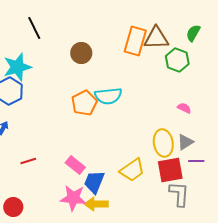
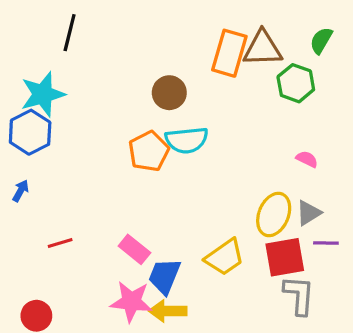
black line: (34, 28) -> (70, 33), turned 40
brown circle: (81, 53) -> (169, 93), moved
yellow ellipse: (163, 143) -> (274, 214), turned 32

